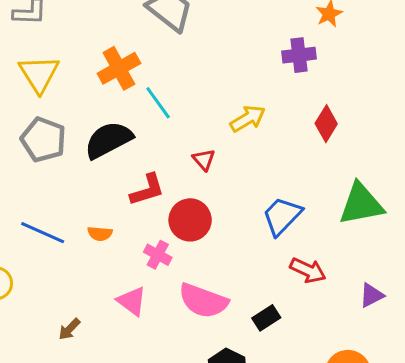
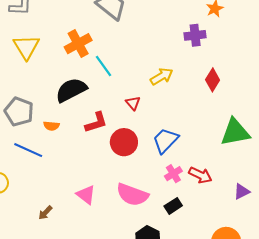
gray pentagon: (43, 140) -> (19, 112), moved
blue trapezoid: (282, 216) -> (166, 140), moved
orange semicircle: (100, 234) -> (51, 126), moved
pink cross: (158, 255) -> (173, 174), moved, turned 30

